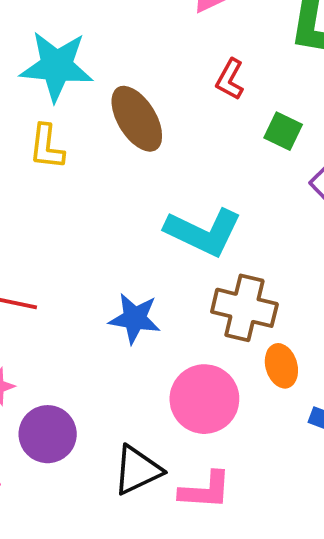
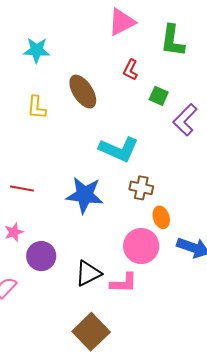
cyan star: (57, 66) -> (37, 50), moved, size x0.7
brown cross: (244, 308) -> (141, 188), size x0.7
blue star: (135, 318) -> (85, 195), size x1.4
pink circle: (204, 399) -> (141, 246), moved

